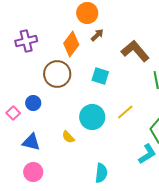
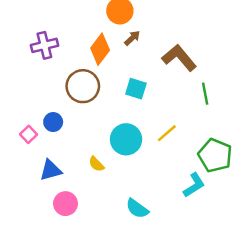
blue triangle: (31, 142) -> (51, 170), turned -30
pink circle: (33, 172) -> (65, 204), moved
cyan semicircle: (101, 173) -> (137, 209), turned 120

